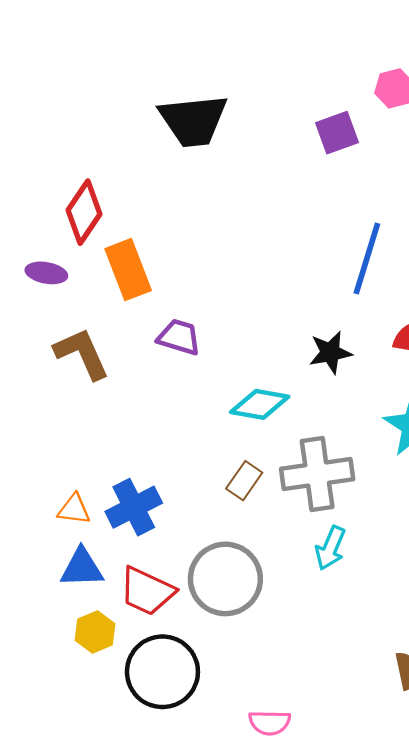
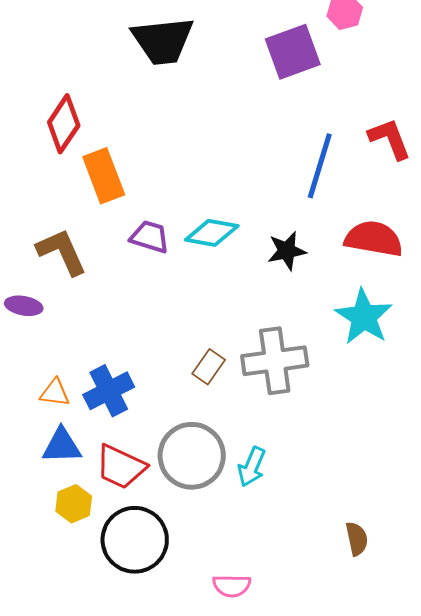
purple square: (337, 133) -> (293, 52), size x1.4
purple ellipse: (46, 273) -> (24, 306), moved
cyan diamond: (260, 404) -> (212, 233), moved
cyan arrow: (330, 548) -> (252, 467), moved

